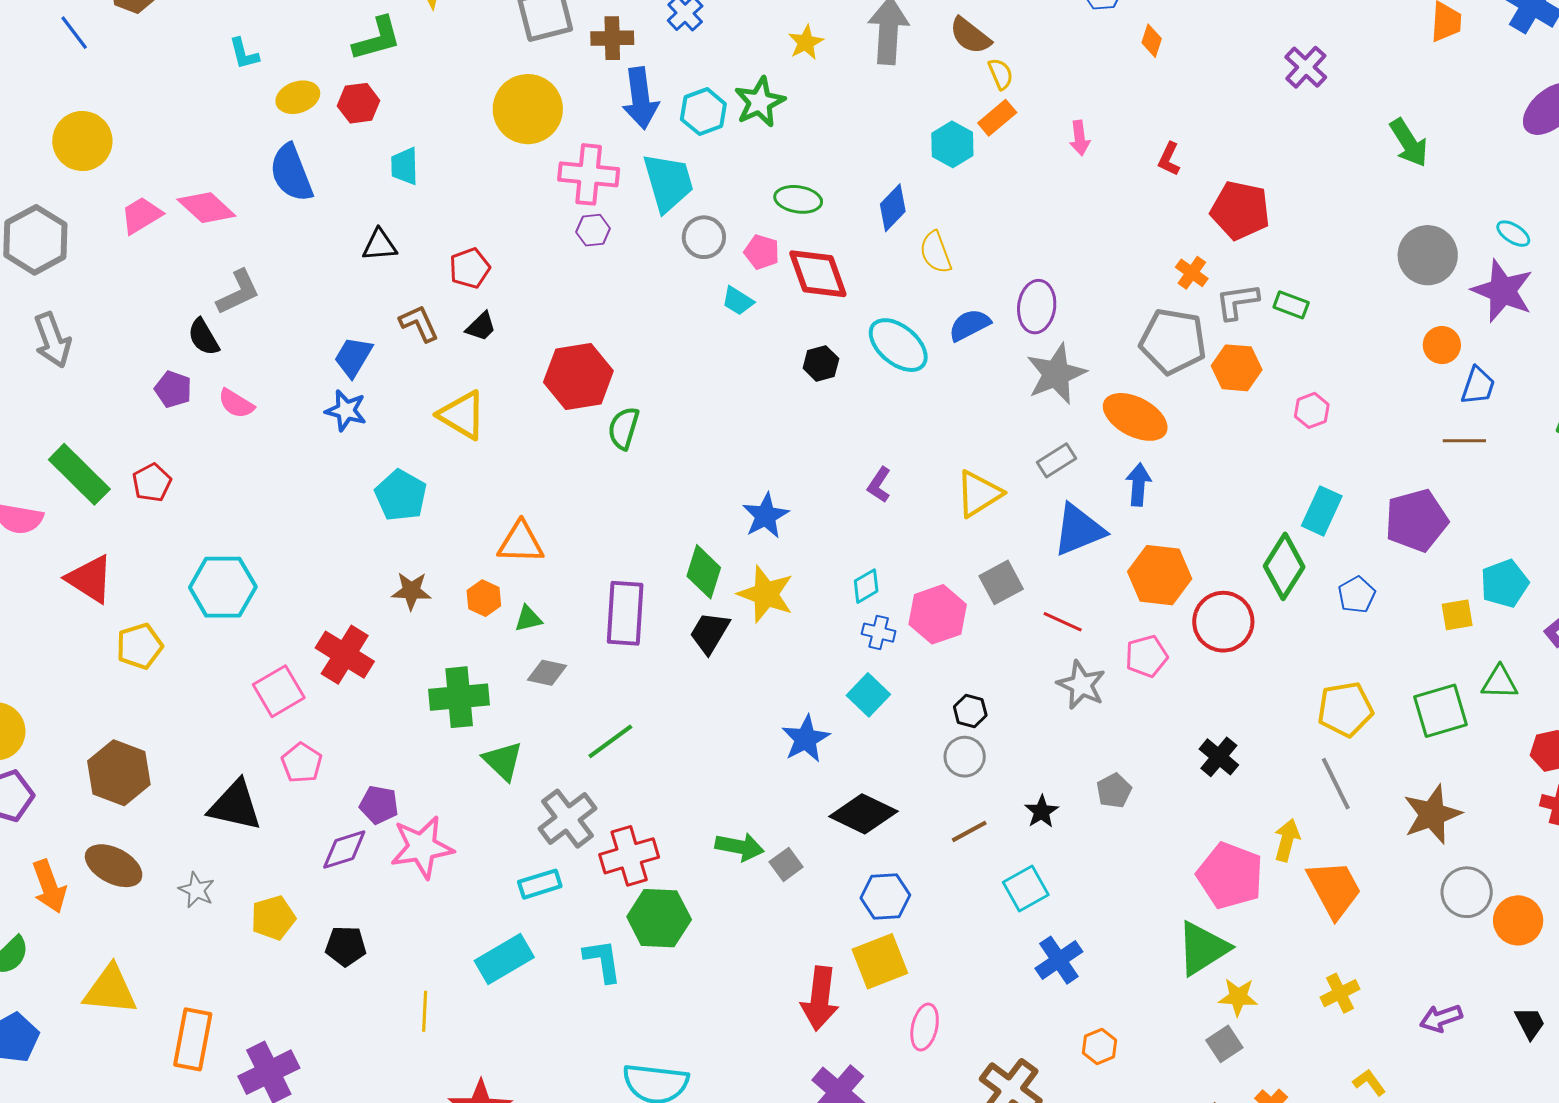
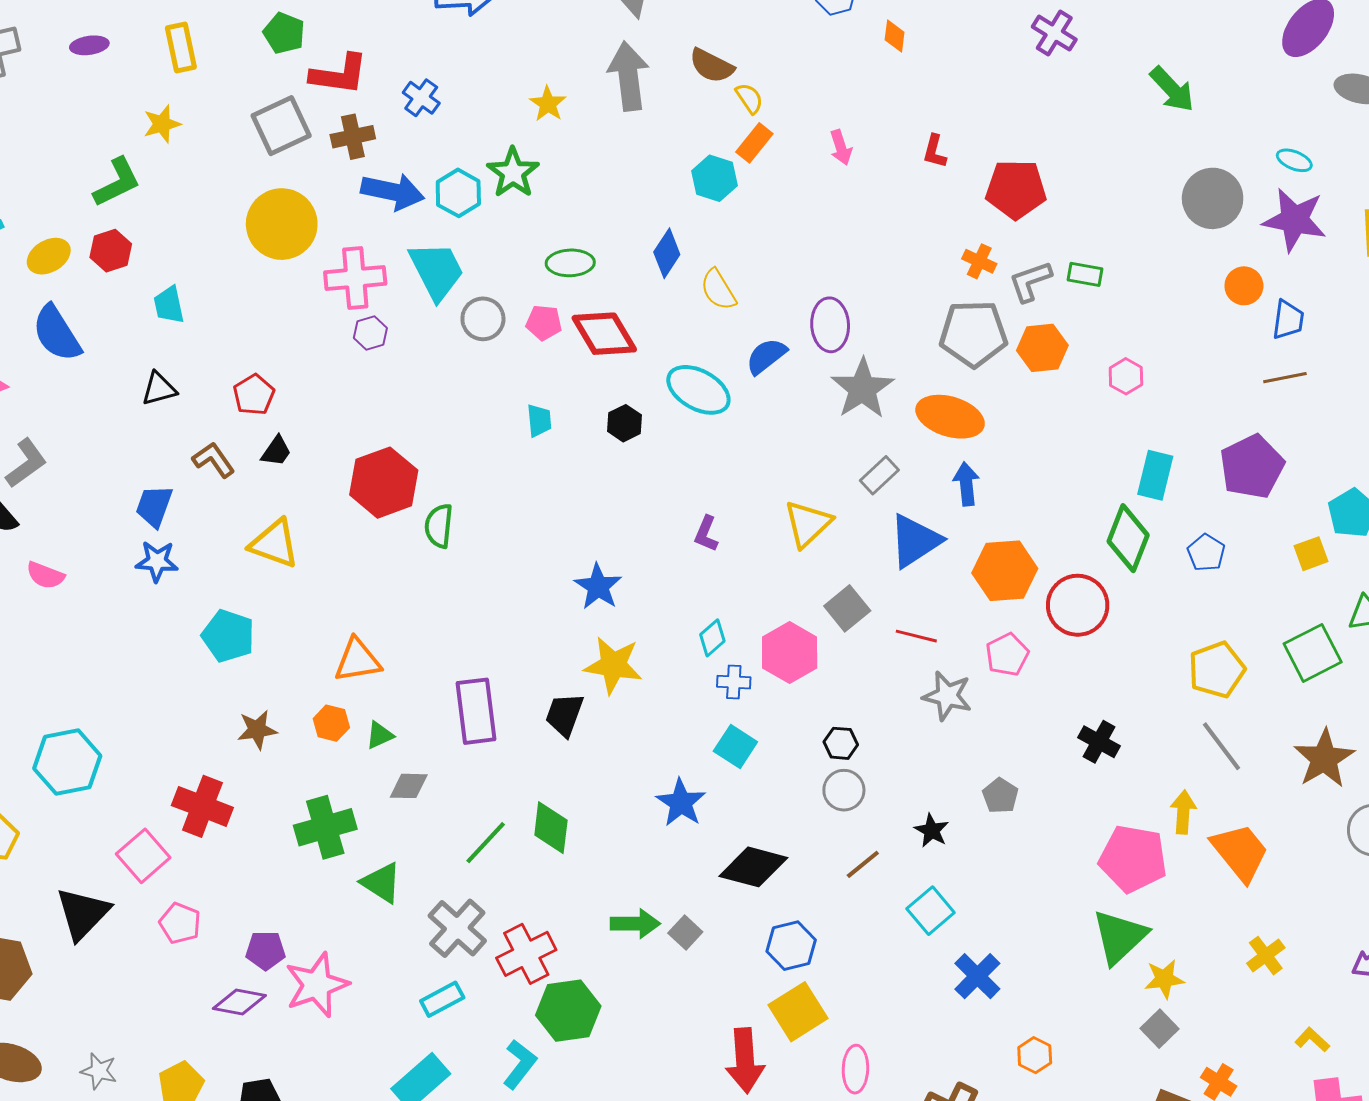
blue arrow: (640, 98) -> (393, 192), turned -60
cyan trapezoid: (738, 301) -> (539, 421), moved, turned -116
green diamond: (704, 572) -> (551, 828), moved
black triangle: (235, 805) -> (83, 913), moved, turned -48
purple diamond: (344, 850) -> (239, 1002), turned 39
cyan L-shape: (603, 961) -> (520, 1064), turned 57

